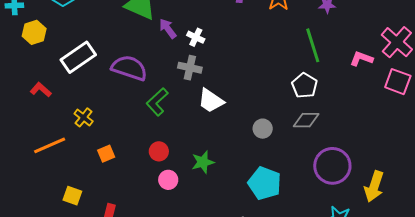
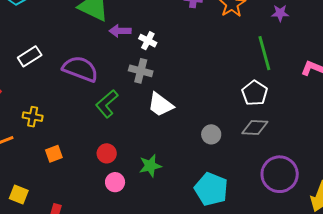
purple arrow: (168, 29) -> (120, 31), turned -55
white rectangle: (78, 57) -> (30, 56), size x0.7
yellow cross: (84, 117) -> (33, 117), turned -30

